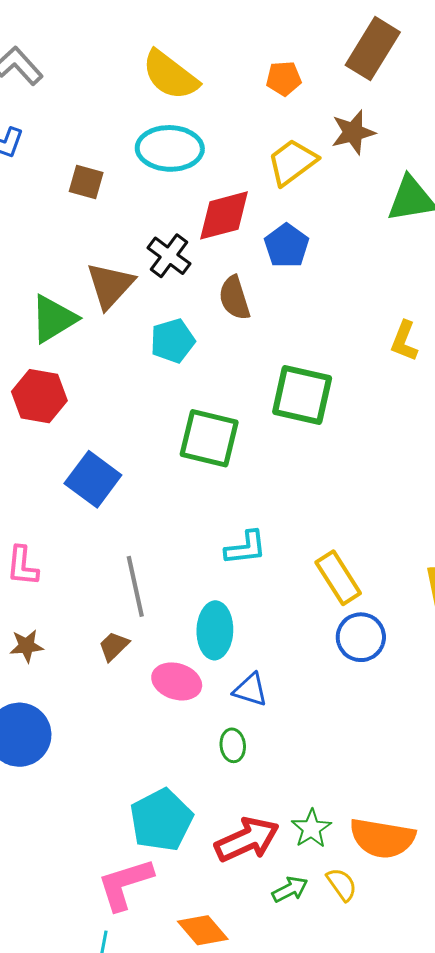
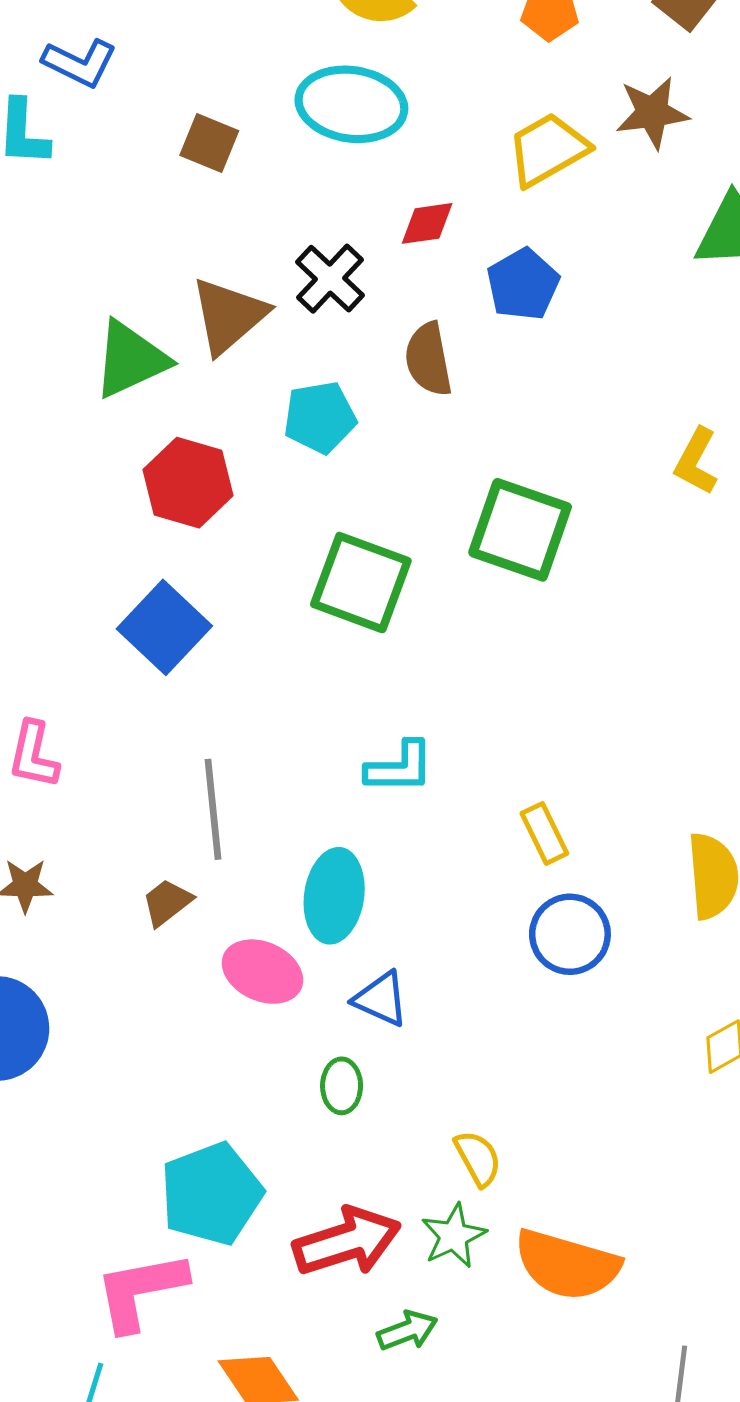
red diamond: (224, 215) -> (427, 223), size x0.6
red hexagon: (39, 396) -> (188, 483), moved
yellow rectangle: (338, 578) -> (544, 833), size x0.7
yellow semicircle: (342, 884) -> (478, 1158), moved

